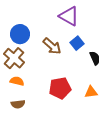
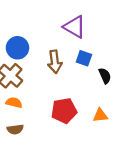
blue square: (77, 43) -> (84, 58), turned -32
brown arrow: (52, 46) -> (55, 62), turned 42

